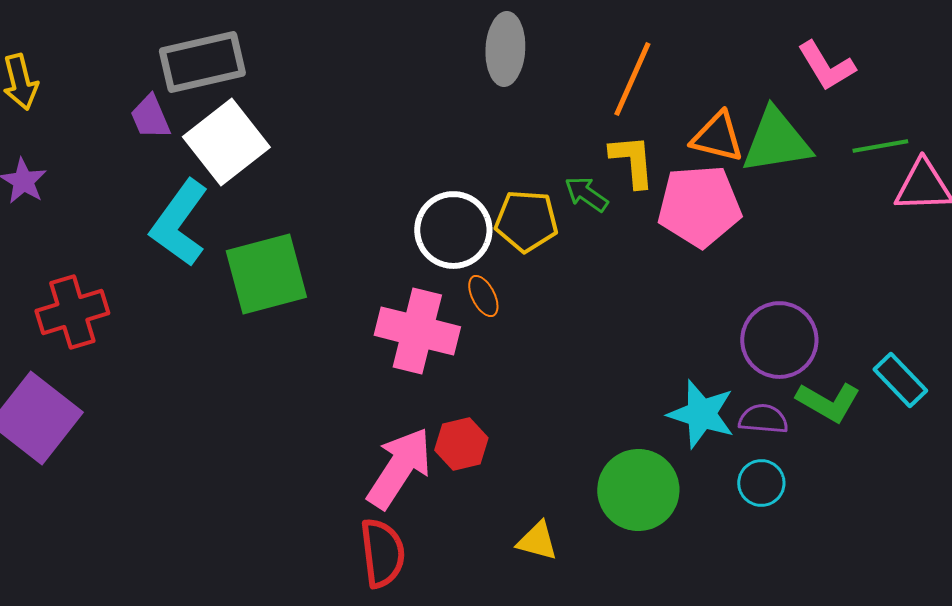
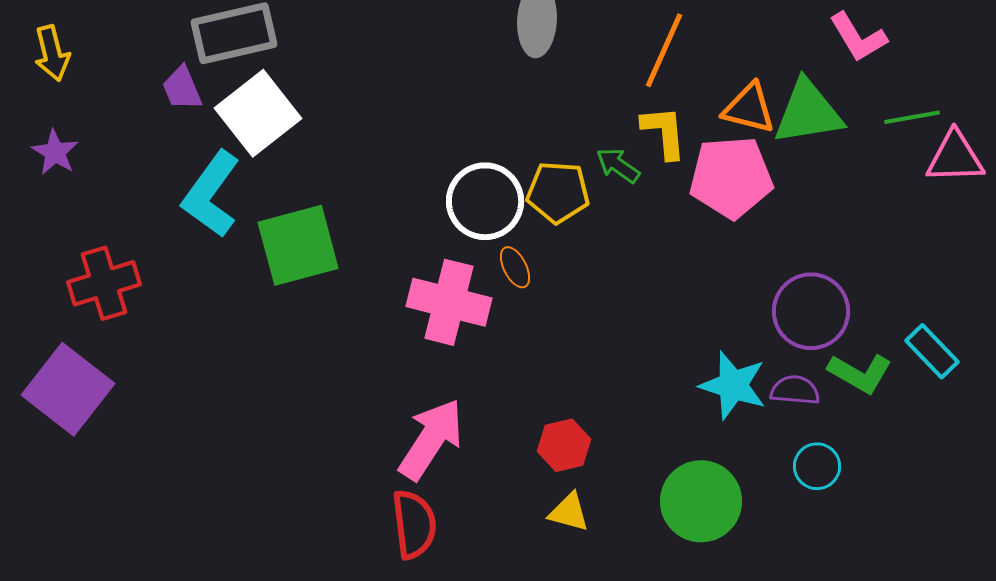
red hexagon: (461, 444) -> (564, 445), moved
cyan circle: (761, 483) -> (817, 466), moved
green circle: (638, 490) -> (701, 501), moved

